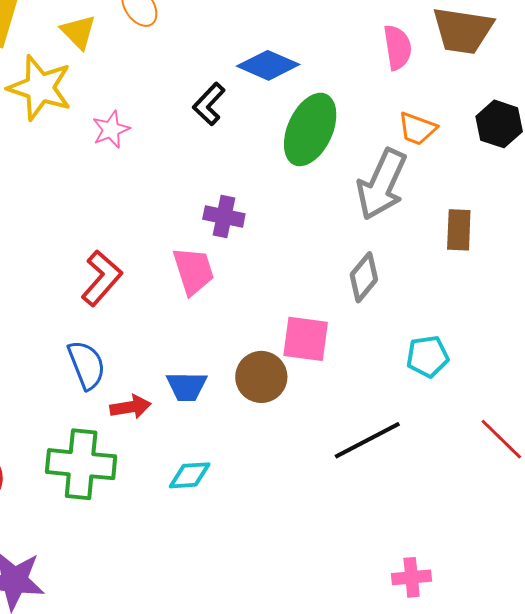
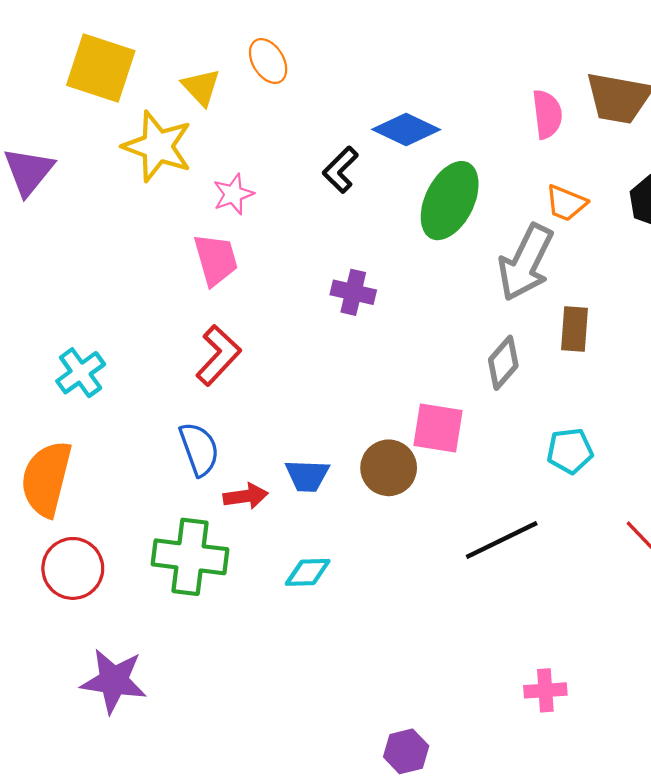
brown rectangle: (459, 230) -> (574, 329), moved
pink trapezoid: (193, 271) -> (216, 260), moved

